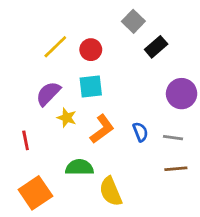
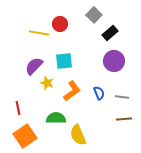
yellow line: (55, 47) -> (39, 33), turned 54
red circle: (91, 50) -> (60, 24), moved
purple circle: (182, 94) -> (114, 61), moved
red line: (26, 140) -> (18, 108), moved

